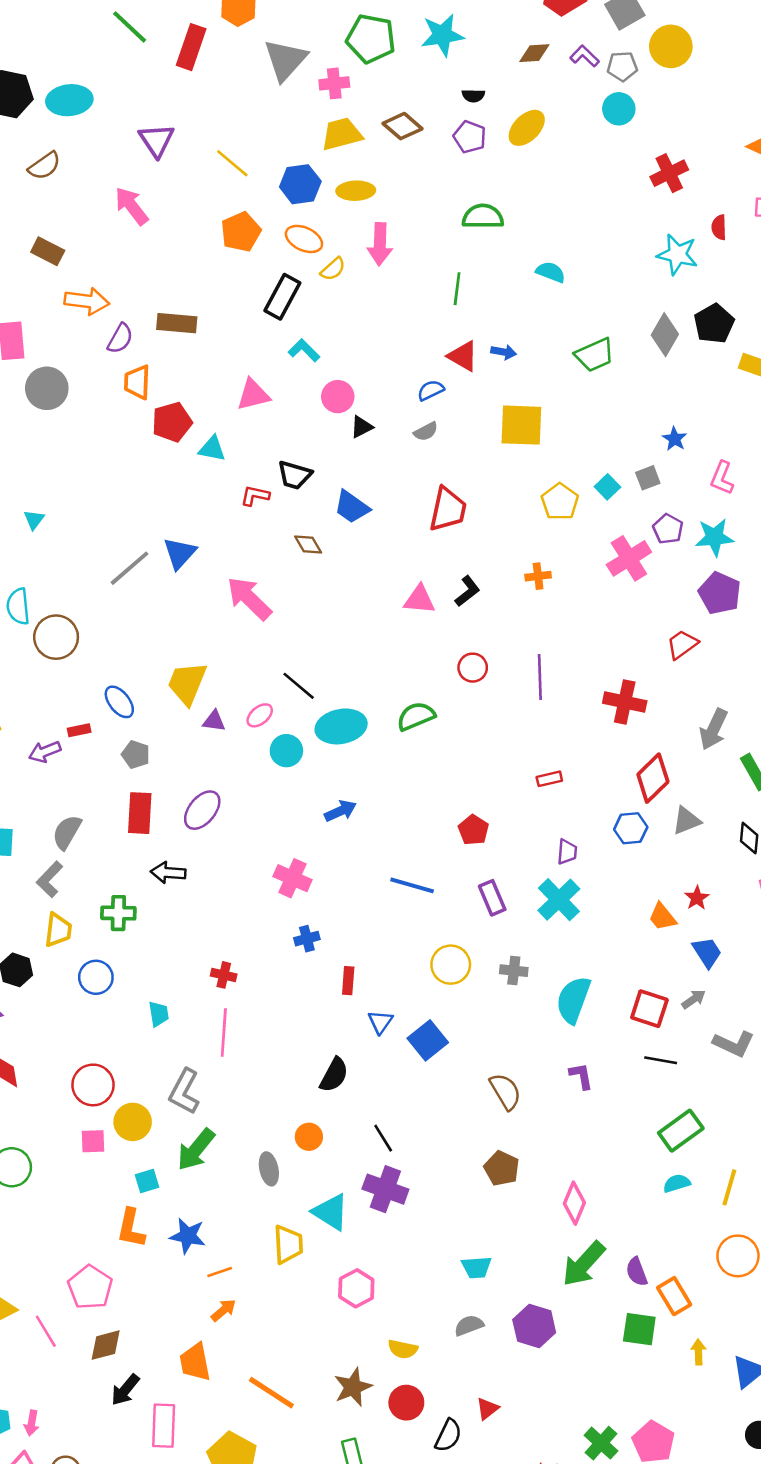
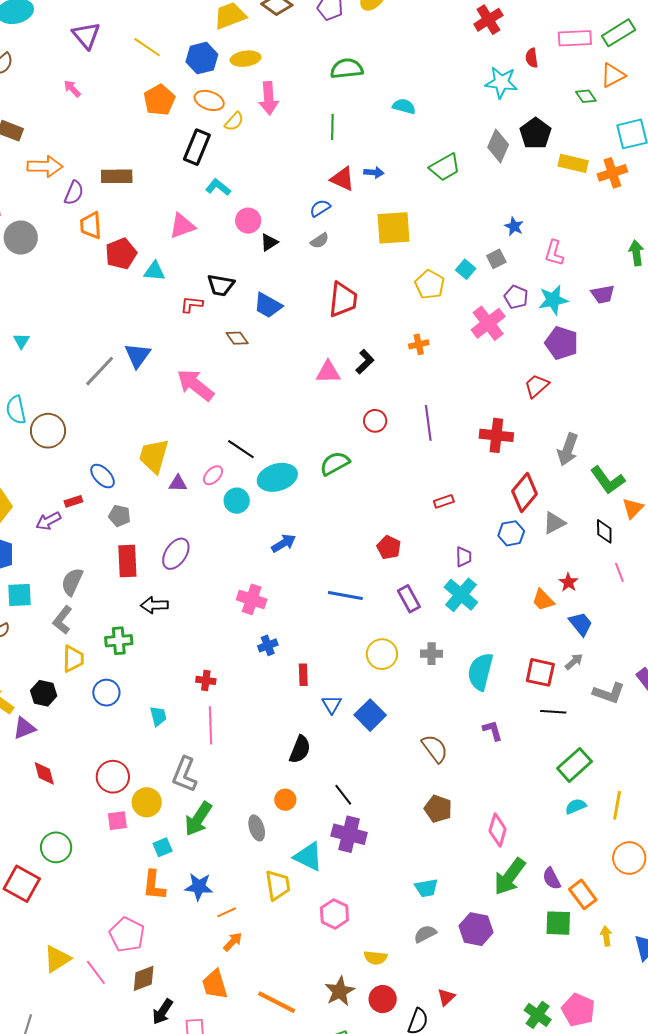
pink arrow: (132, 206) -> (72, 89), size x0.6

